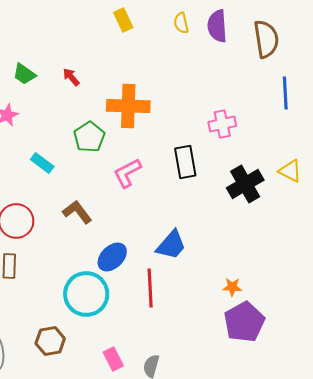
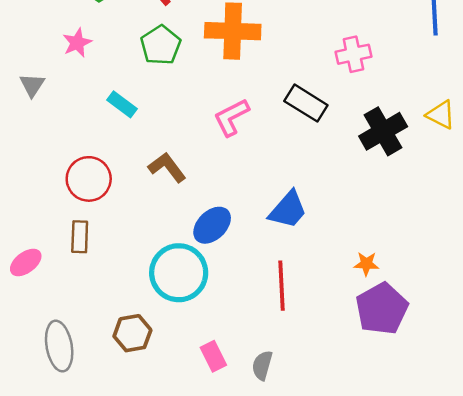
green pentagon: (89, 137) -> (161, 45), moved
black rectangle: (185, 162) -> (306, 103), turned -48
red line: (150, 288) -> (282, 286), moved

